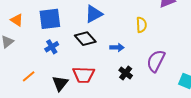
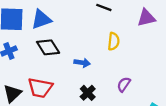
blue triangle: (94, 14) -> (41, 19), moved
purple semicircle: (156, 61) -> (124, 84), size x0.6

